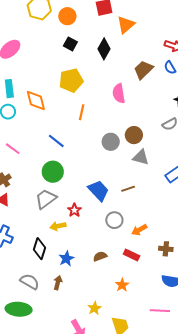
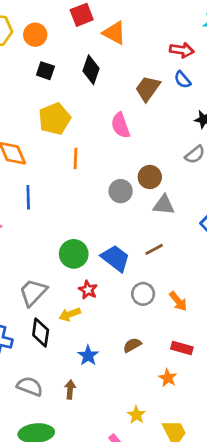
orange triangle: (126, 25) -> (114, 33), turned -42
blue line: (56, 141) -> (28, 197), moved, turned 60
green circle: (53, 172) -> (74, 254), moved
gray trapezoid: (46, 199) -> (33, 292), moved
orange arrow: (139, 230) -> (178, 301), turned -91
black diamond: (40, 249) -> (41, 332), moved
red rectangle: (132, 255) -> (182, 348), moved
gray semicircle: (30, 282) -> (30, 386), moved
brown arrow: (58, 283) -> (70, 389), moved

